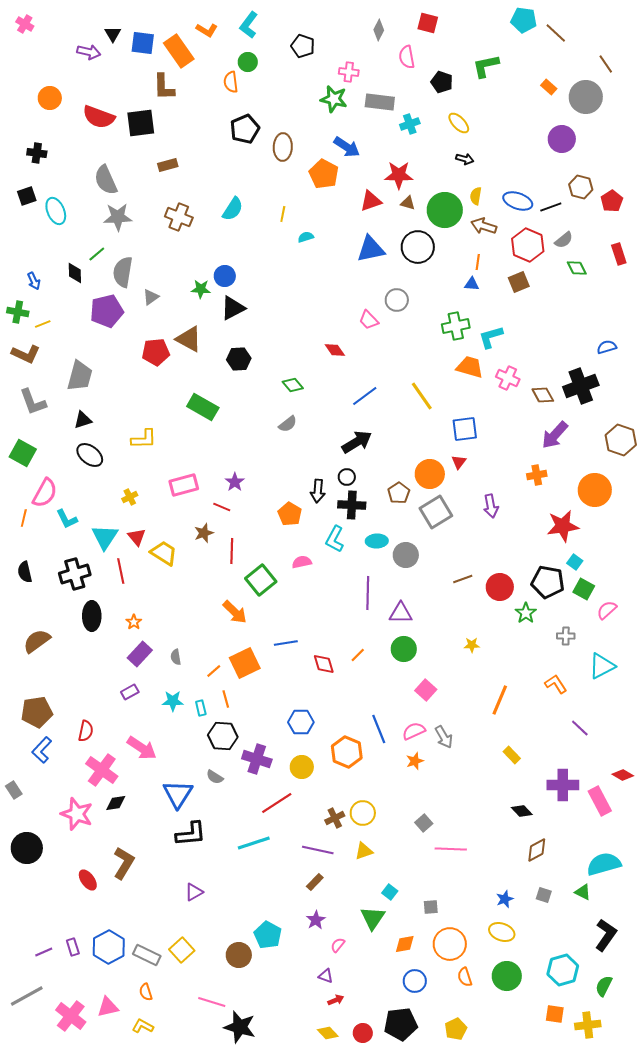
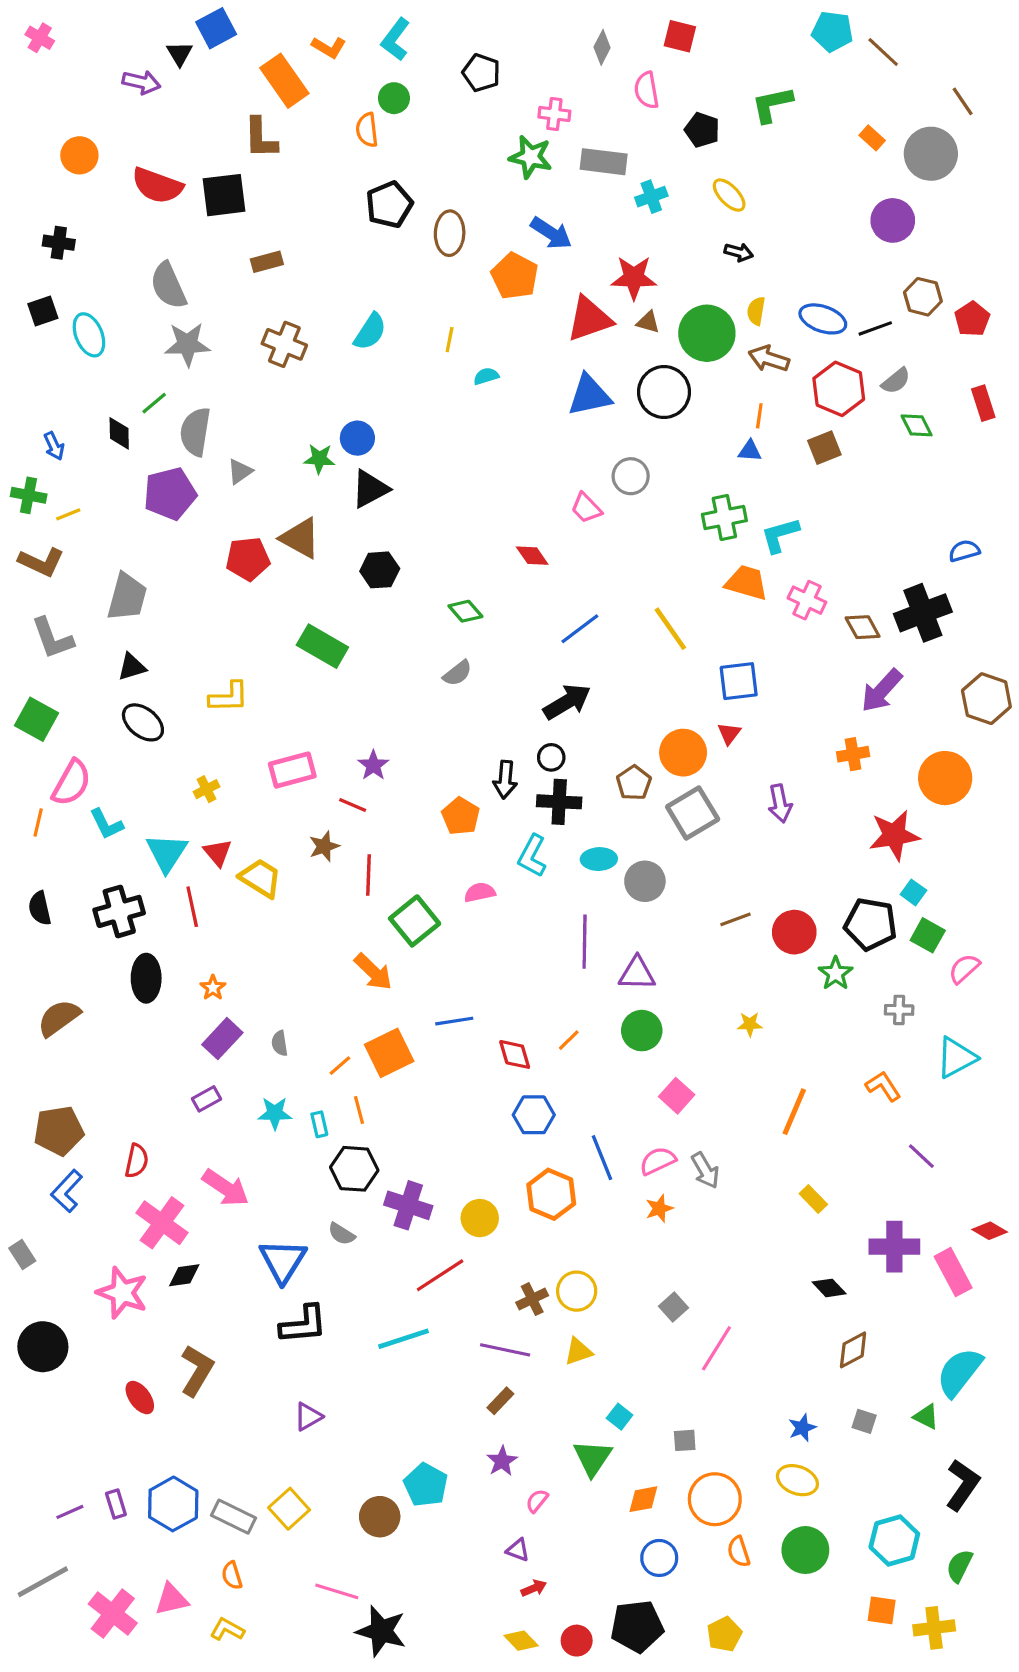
blue square: (143, 43) -> (216, 28), moved, turned -35
red triangle: (371, 201) -> (589, 319), size x1.4
blue hexagon: (301, 722) -> (534, 1115), moved
pink line: (451, 849) -> (716, 1348), turned -60
cyan semicircle: (604, 864) -> (959, 1372), turned -36

